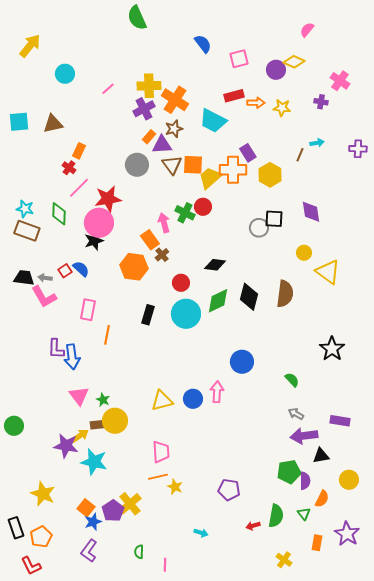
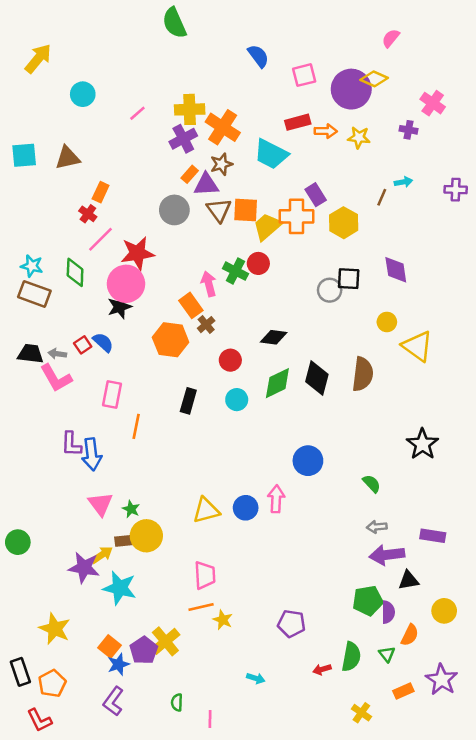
purple circle: (276, 70) -> (351, 89), size x1.6
cyan circle: (186, 314) -> (237, 400), size x0.6
gray arrow: (296, 414) -> (377, 527), turned -35
orange rectangle: (317, 543) -> (403, 691), turned 56

